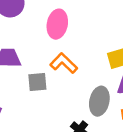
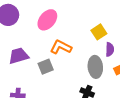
pink ellipse: (57, 24) -> (47, 20), turned 45

